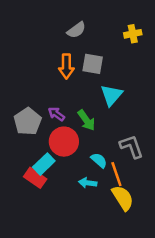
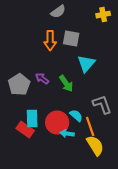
red circle: (64, 142) -> (57, 123), moved
cyan rectangle: (44, 164) -> (32, 119), turned -48

